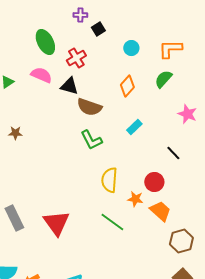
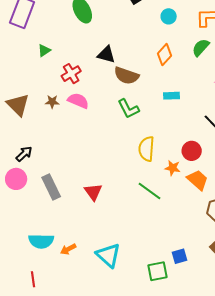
red cross: (76, 58) -> (71, 74), moved
pink semicircle: (41, 75) -> (78, 101), moved
cyan rectangle: (134, 127) -> (172, 96), turned 42
red triangle: (56, 223) -> (93, 192), size x0.7

